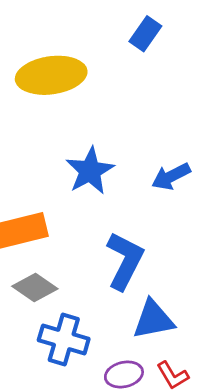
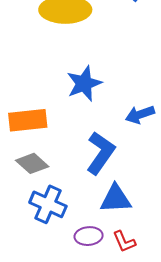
blue arrow: (171, 176) -> (140, 115), moved

